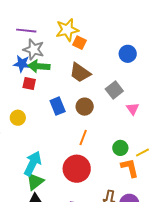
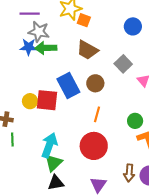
red square: (29, 84) -> (47, 100), moved, size x1.6
blue rectangle: (58, 106) -> (68, 86), size x1.4

